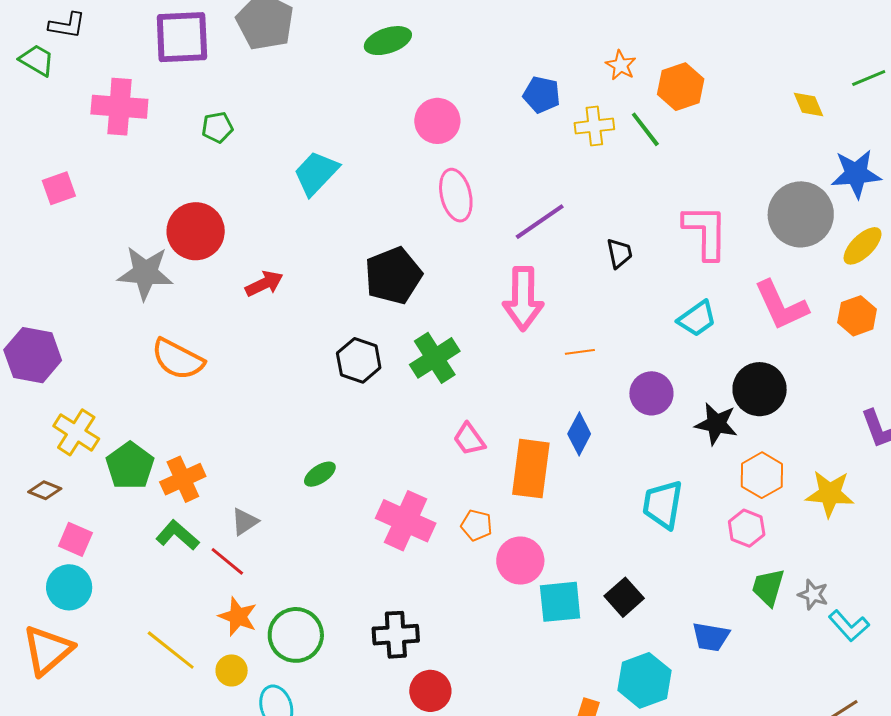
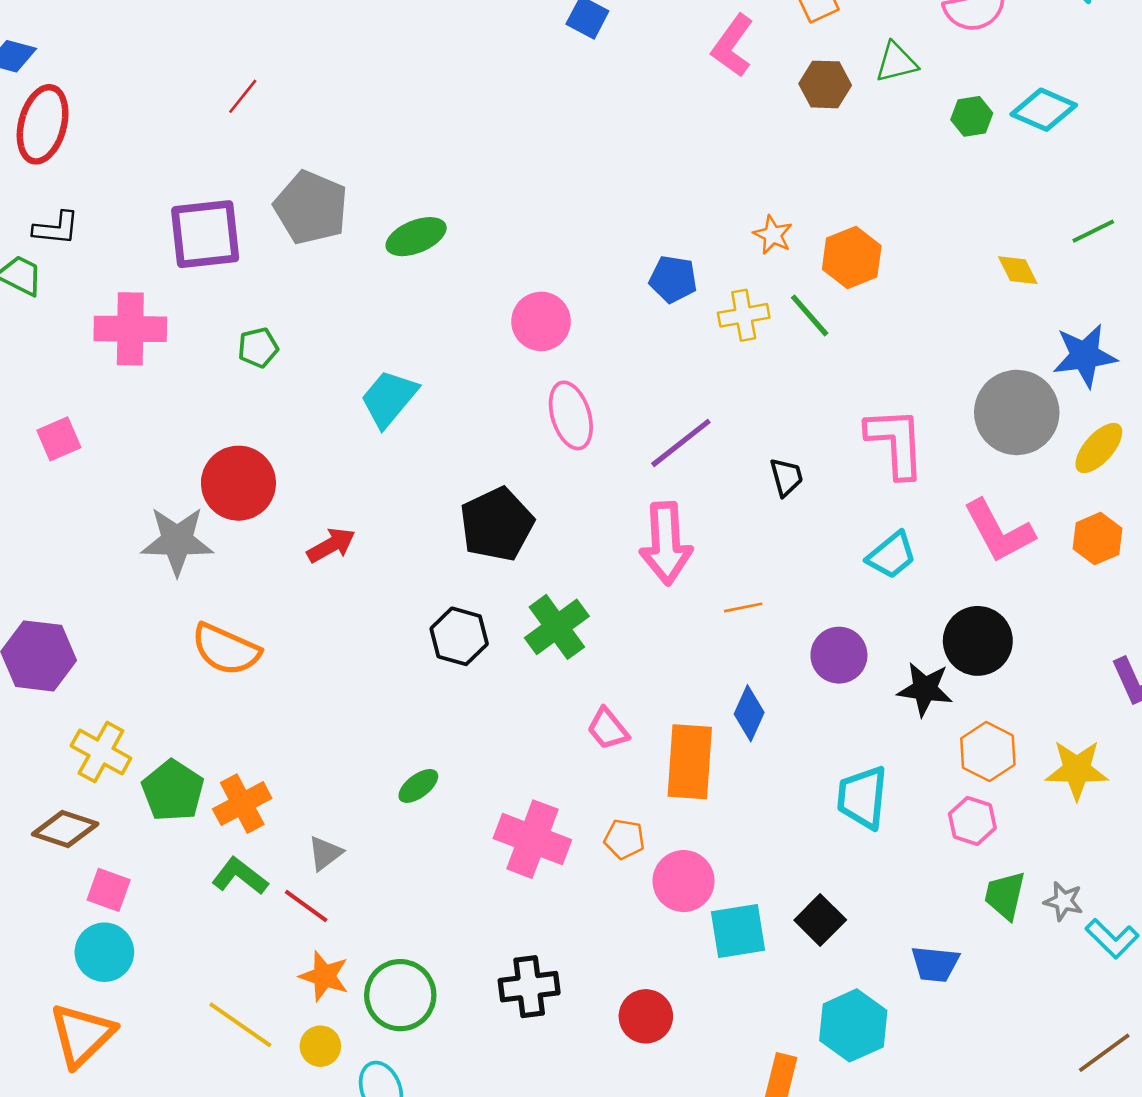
green ellipse: (388, 41) -> (416, 237), moved
brown diamond: (45, 490) -> (65, 829), size x1.5
red circle: (430, 691) -> (646, 1016), moved

